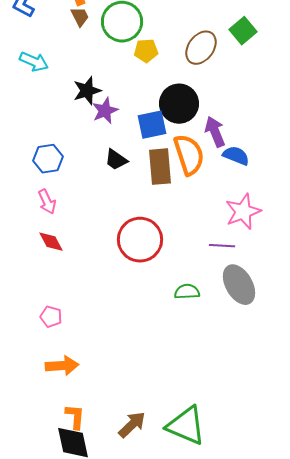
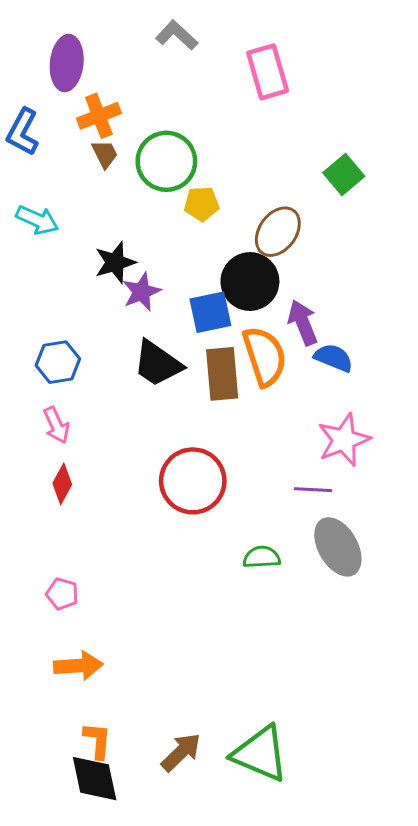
brown ellipse: (201, 48) -> (278, 232), moved
black trapezoid: (116, 160) -> (158, 364), size x1.5
red diamond: (51, 242) -> (62, 484), turned 56

